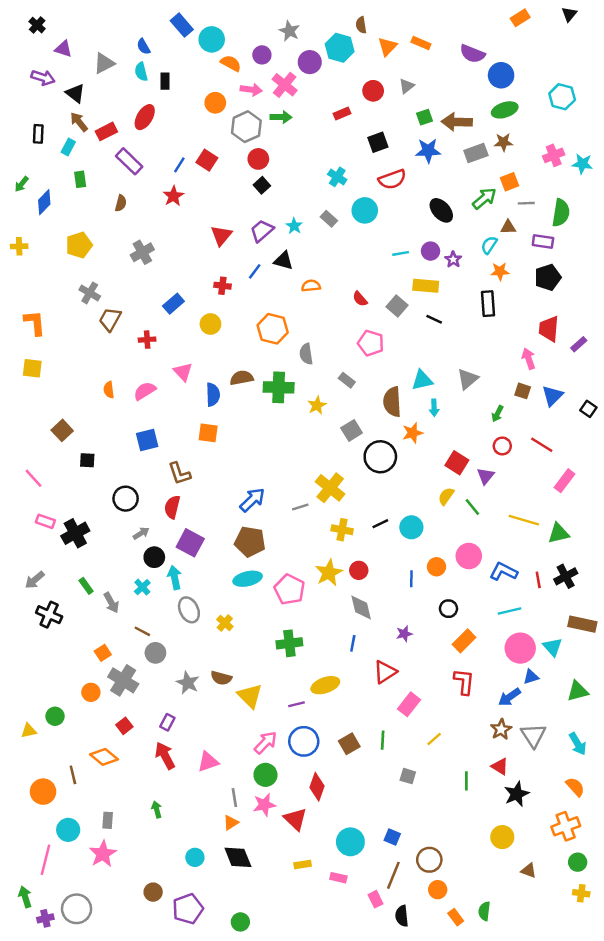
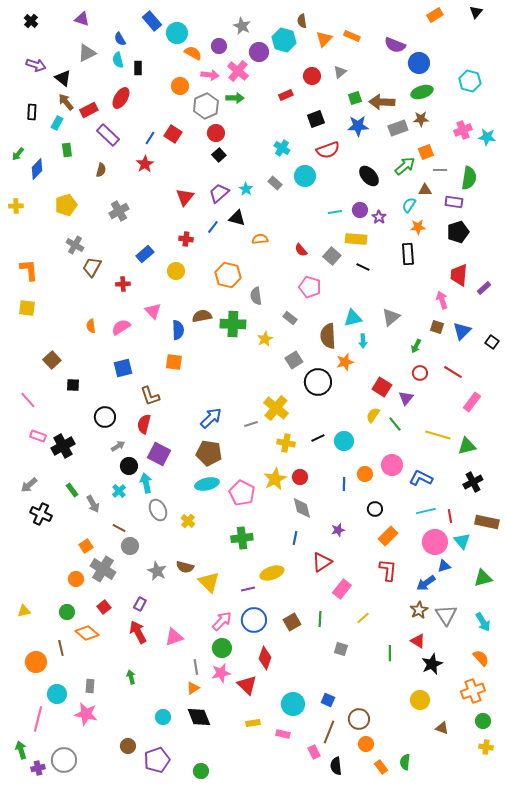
purple triangle: (63, 49) -> (82, 19), moved
red line: (538, 580) -> (450, 516), moved
green circle: (55, 716) -> (67, 612), moved
pink star: (103, 854) -> (86, 714), turned -30

